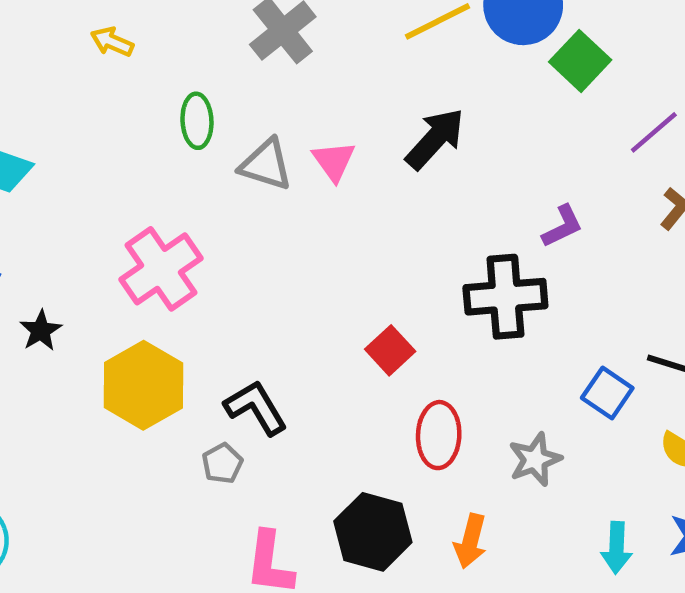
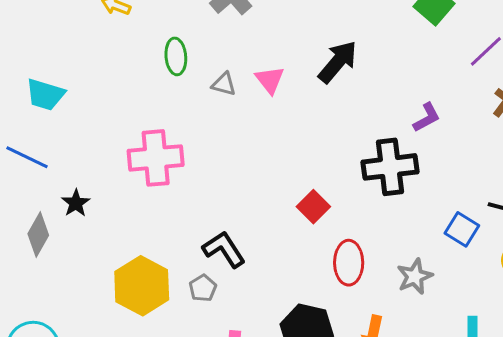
gray triangle: (266, 165) -> (224, 84), size x0.7
pink cross: (161, 269) -> (156, 158), turned 32
yellow hexagon: (143, 385) -> (142, 286), moved

